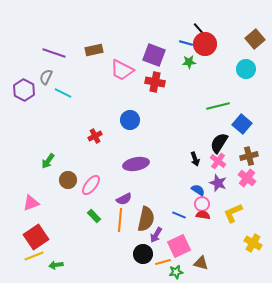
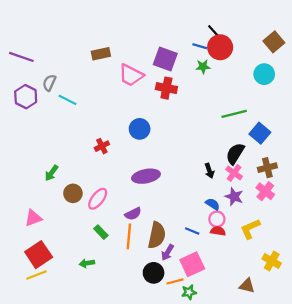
purple line: (54, 53) -> (21, 57), moved
brown triangle: (201, 263) -> (247, 286), moved
green arrow: (56, 265) -> (87, 263), moved

